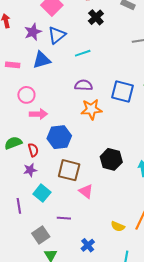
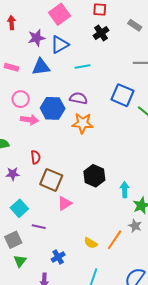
blue square: (123, 91) -> (122, 95), moved
blue hexagon: (59, 137) -> (53, 108), moved
red semicircle: (33, 150) -> (36, 157), moved
pink triangle: (86, 191) -> (65, 203), turned 42
cyan square: (42, 193) -> (19, 208), moved

